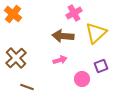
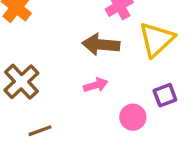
brown line: (27, 87) -> (40, 131), turned -40

